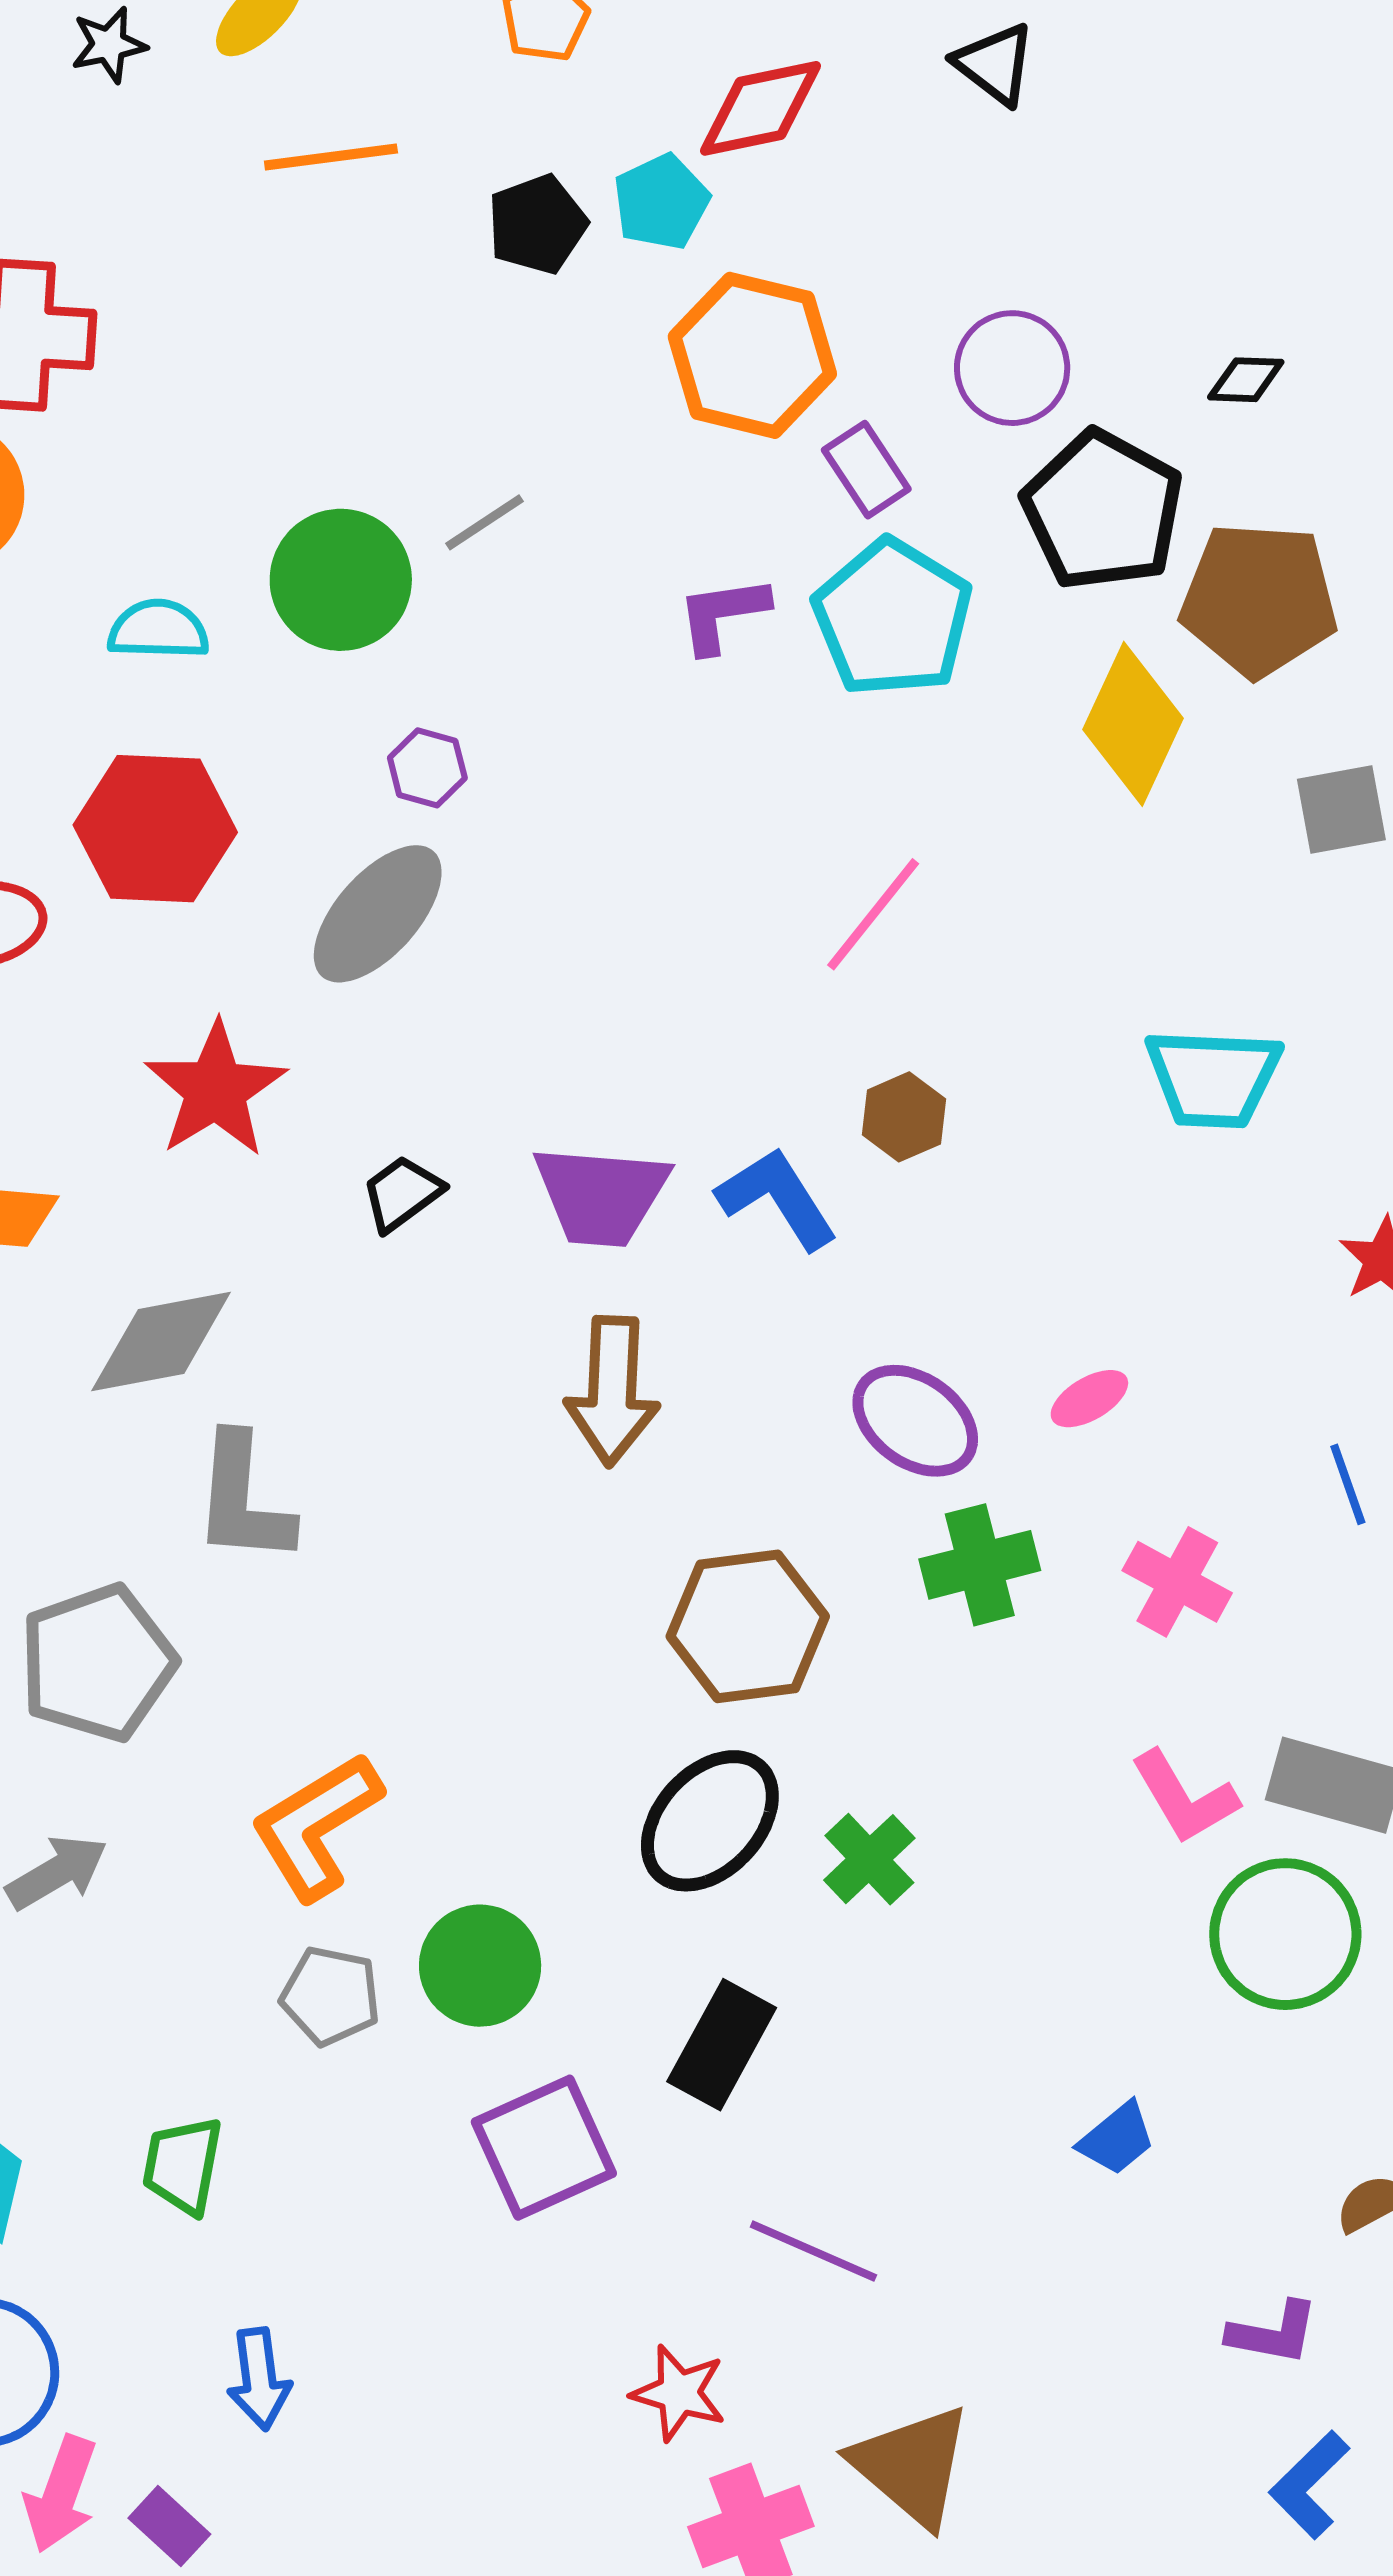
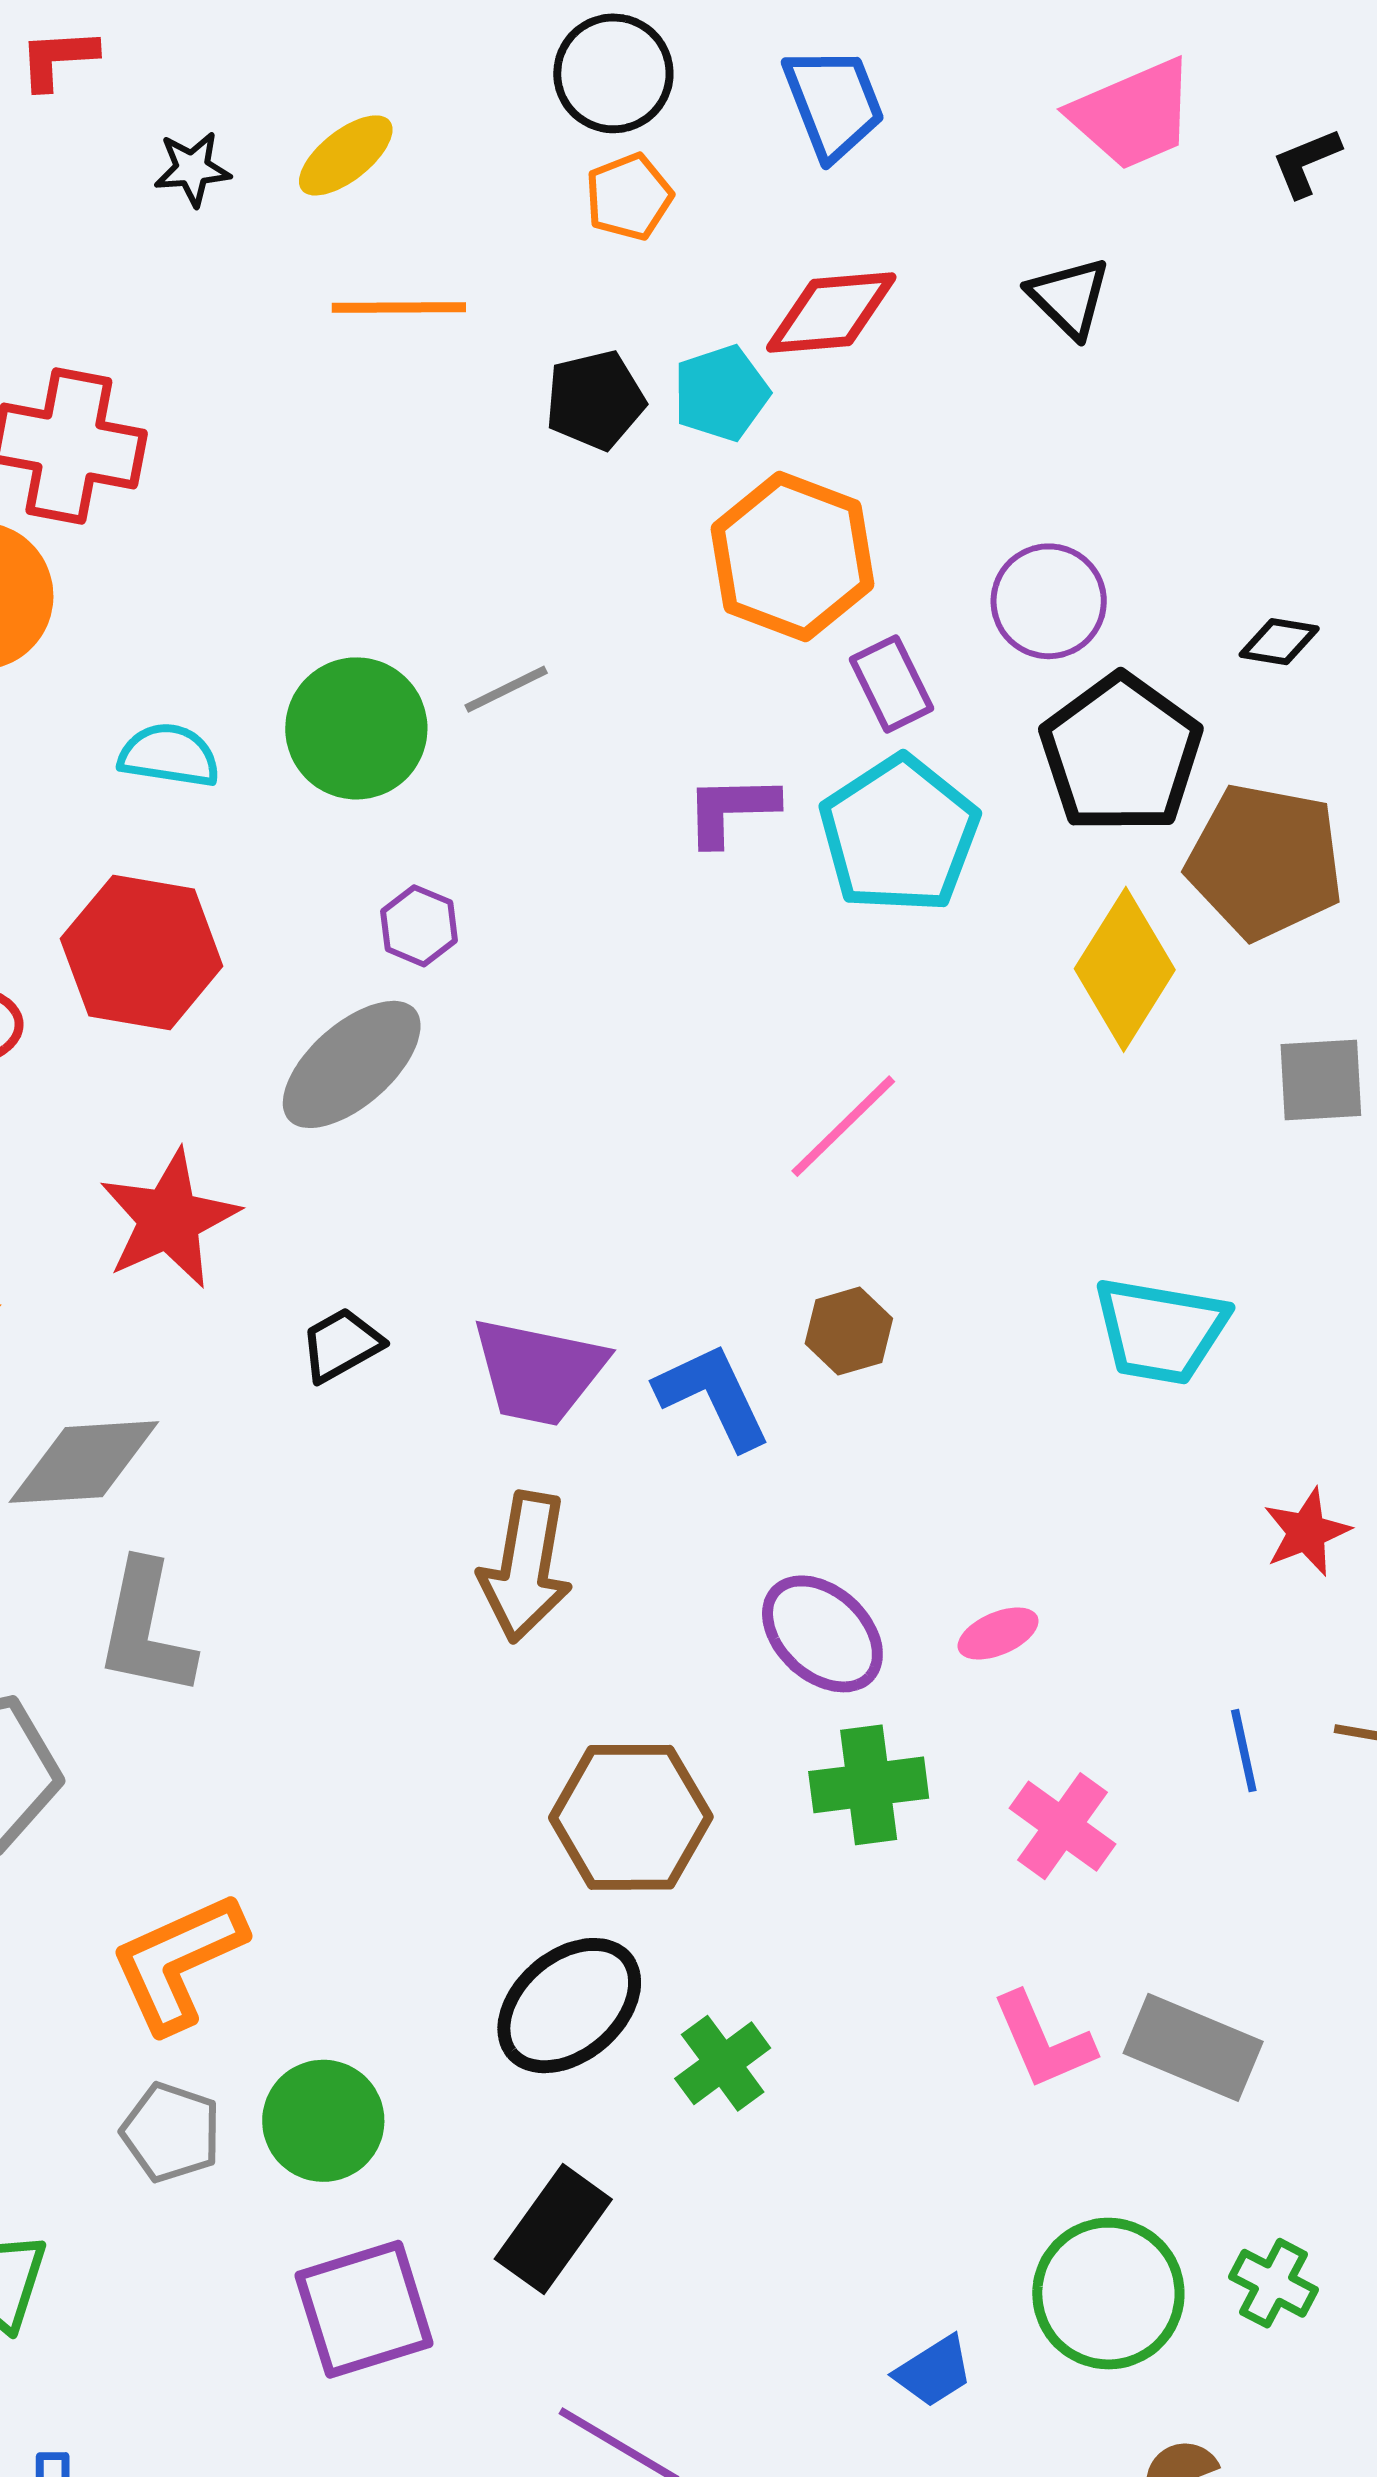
green circle: (1285, 1934) -> (1108, 2294), moved

